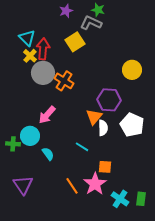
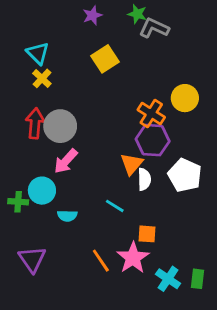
gray L-shape: (91, 23) -> (154, 28), moved
red arrow: (43, 49) -> (35, 123), moved
gray circle: (43, 73) -> (60, 126), moved
orange cross: (64, 81) -> (151, 113), moved
cyan semicircle: (48, 154) -> (67, 216), turned 128

